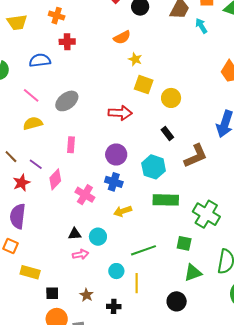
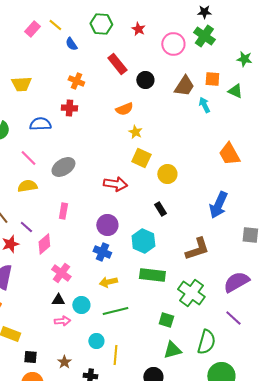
orange cross: (57, 16) -> (76, 81), moved
brown L-shape: (196, 156) -> (197, 249), moved
pink cross: (85, 195) -> (61, 273), moved
green line: (143, 250) -> (115, 311), moved

